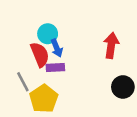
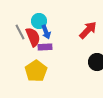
red arrow: (111, 45) -> (88, 30), turned 36
gray line: (23, 82) -> (20, 32), moved

